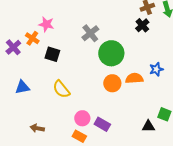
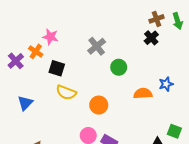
green circle: (111, 53) -> (119, 67), size x0.6
orange circle: (112, 83) -> (99, 105), moved
blue triangle: (22, 87) -> (25, 103), turned -35
yellow semicircle: (61, 89) -> (66, 92), moved, turned -30

